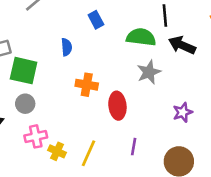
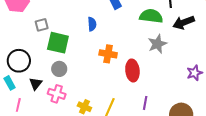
black arrow: (182, 45) -> (184, 22), turned -45
purple star: (183, 112) -> (195, 73), moved
pink cross: (36, 136) -> (57, 94), moved, turned 30

